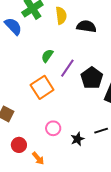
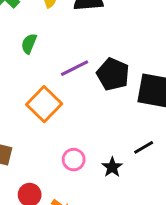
green semicircle: (47, 56) -> (29, 44), moved
purple line: (67, 68) -> (75, 68), turned 42

